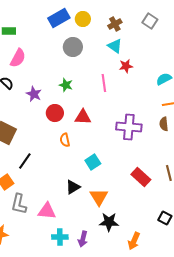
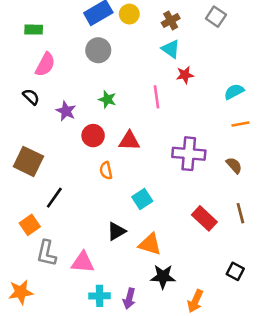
gray circle: (73, 47) -> (98, 50), moved
brown semicircle: (164, 124) -> (234, 165), moved, turned 144
orange triangle: (99, 197) -> (150, 244), turned -42

